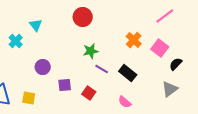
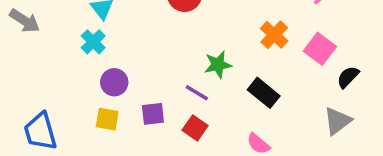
cyan cross: (16, 41) -> (93, 42), moved
green star: (91, 51) -> (218, 65), moved
purple line: (102, 69) -> (197, 93), moved
yellow square: (29, 98) -> (107, 119), moved

